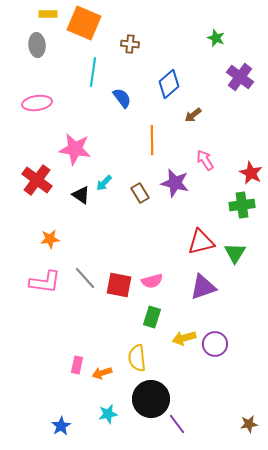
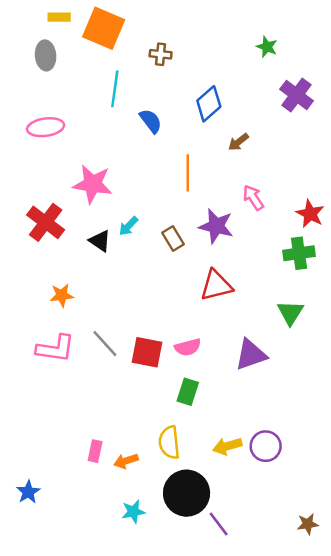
red triangle: (201, 242) -> (216, 285), moved
yellow arrow: (184, 338) -> (227, 446), moved
purple circle: (215, 344) -> (266, 446), moved
blue star: (61, 426) -> (28, 492), moved

